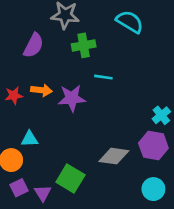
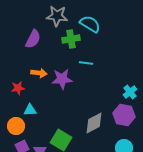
cyan semicircle: (130, 22) -> (90, 24), moved
red star: (14, 96) -> (18, 88), moved
gray diamond: (114, 156) -> (94, 123), turned -35

